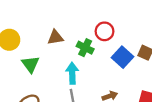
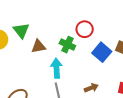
brown triangle: (55, 37) -> (38, 46), moved
green triangle: (30, 64) -> (21, 30), moved

